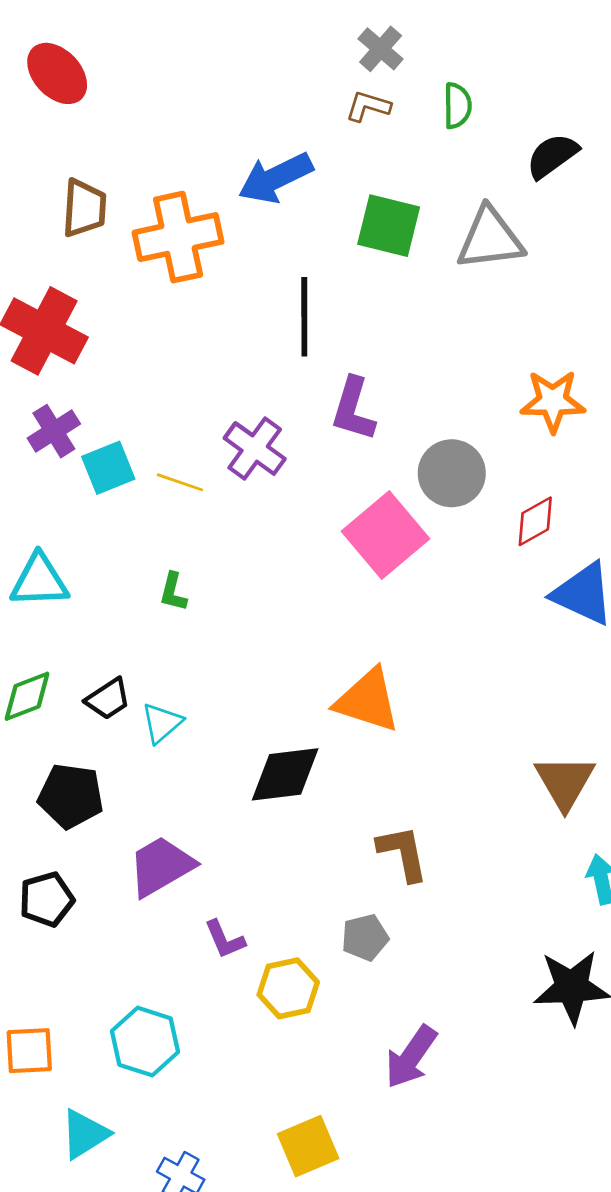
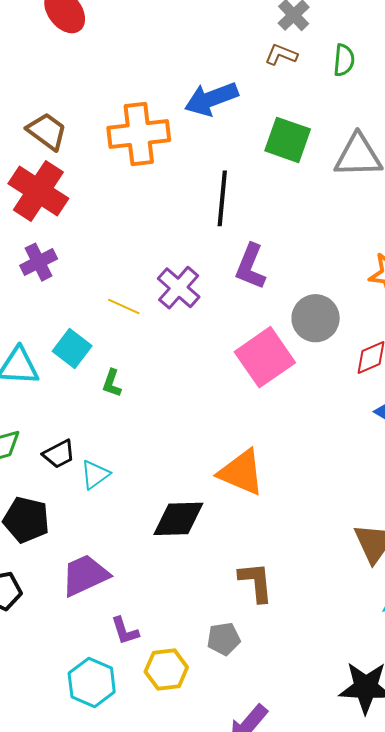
brown trapezoid: (84, 208) -> (47, 131), moved, turned -63
cyan square: (108, 468) -> (72, 348), moved, turned -36
cyan hexagon: (145, 1042) -> (92, 683), moved

